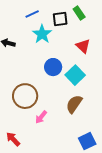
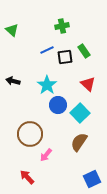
blue line: (32, 14) -> (47, 50), moved
cyan star: (42, 34) -> (47, 85), moved
red arrow: (13, 139) -> (27, 177), moved

